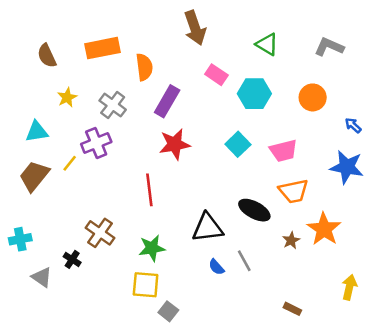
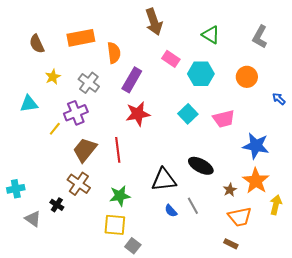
gray L-shape: (329, 47) -> (260, 37), turned -85
blue star: (347, 167) -> (256, 146), moved
brown trapezoid: (34, 176) -> (85, 150), moved
orange trapezoid: (294, 191) -> (240, 217), moved
yellow arrow: (349, 287) -> (276, 205), moved

